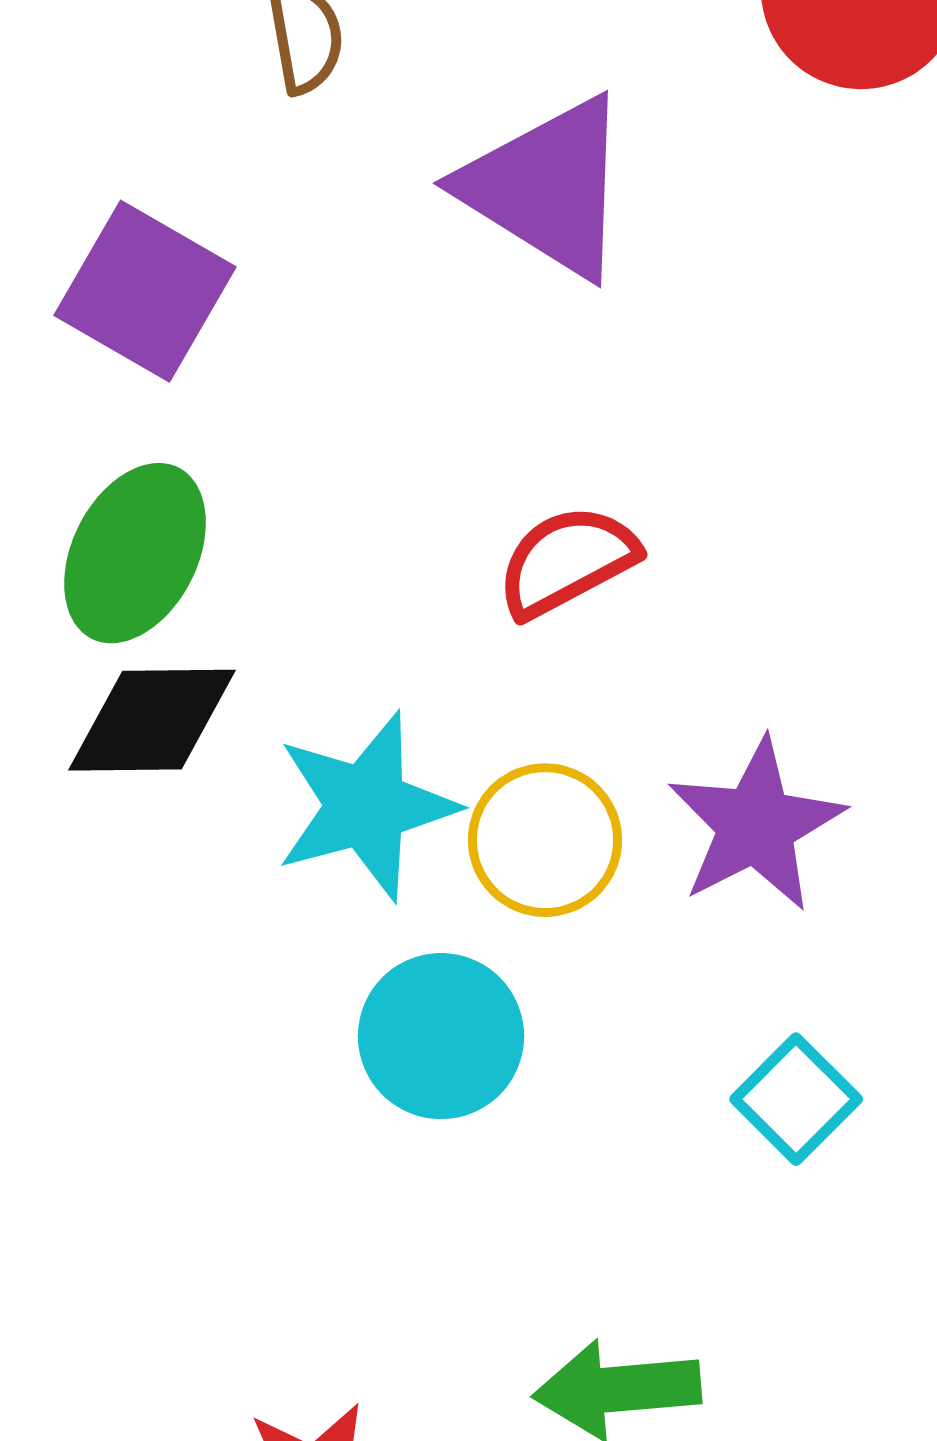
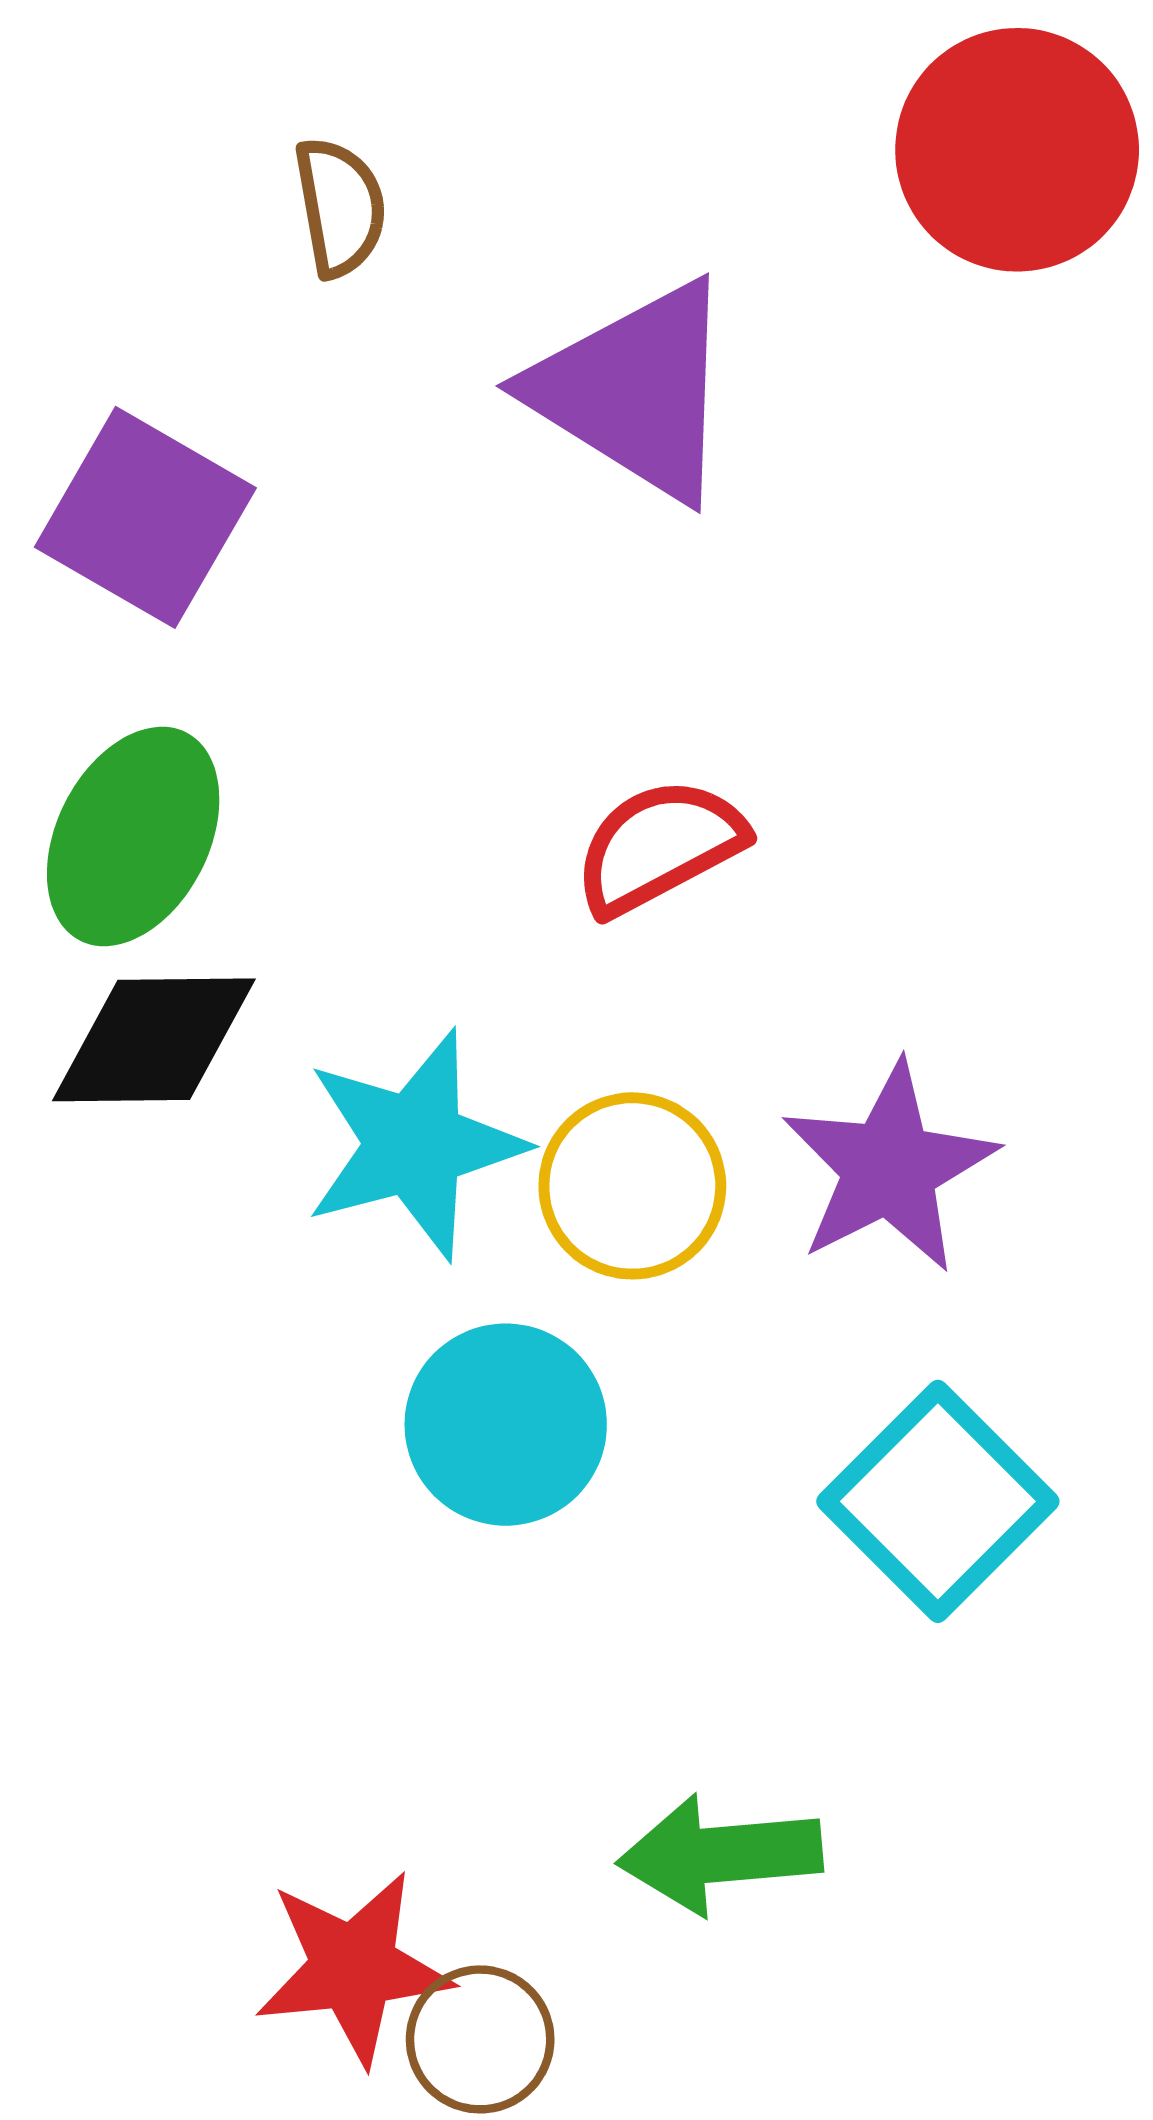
cyan square: (796, 1099) -> (938, 1501), size x1.5

